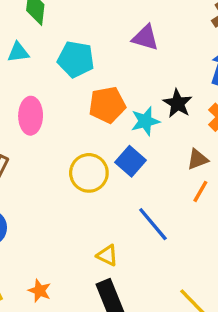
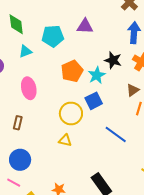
cyan triangle: (18, 52) -> (25, 51), moved
cyan pentagon: (76, 59) -> (53, 36), moved
blue square: (130, 161) -> (94, 101), turned 36
yellow triangle: (107, 255) -> (65, 140), moved

